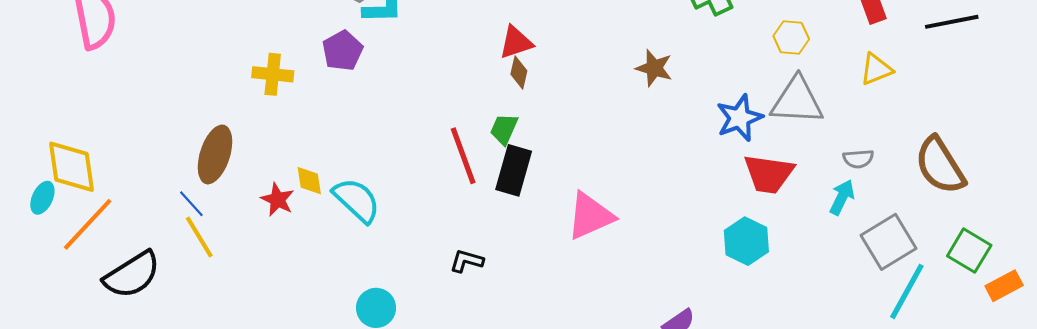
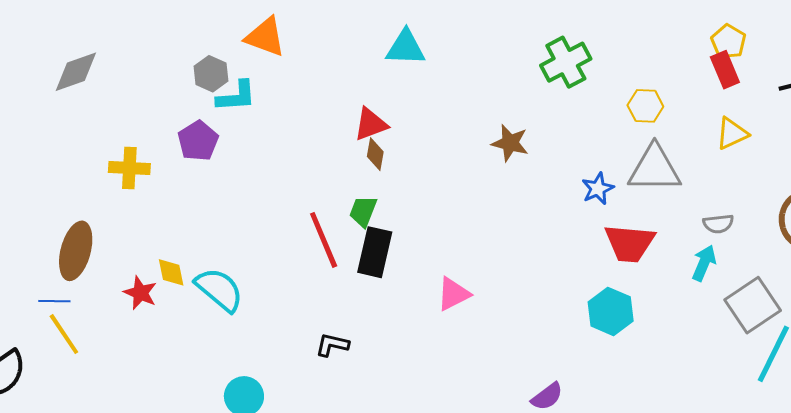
blue star: (739, 118) -> (598, 189), size x0.7
blue line: (191, 204) -> (54, 301), turned -44
pink triangle: (590, 216) -> (453, 294), size x0.7

